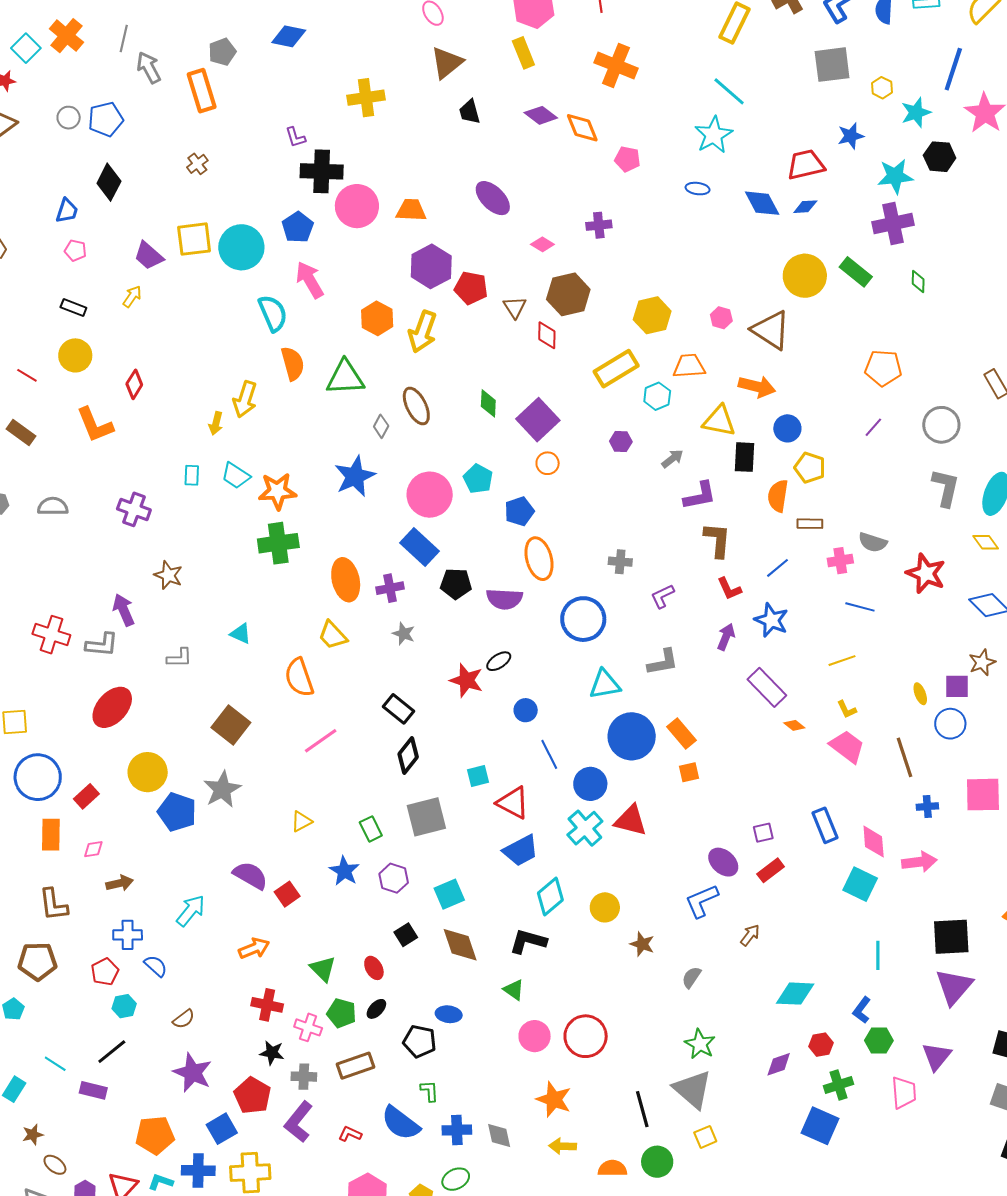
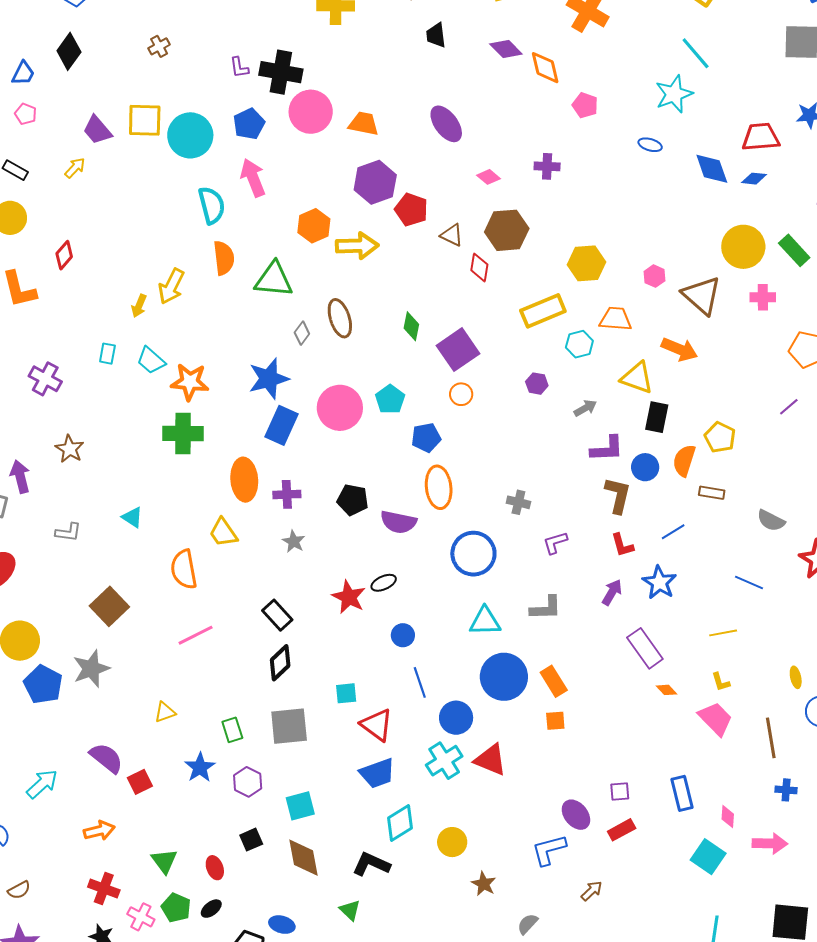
purple L-shape: (295, 137) -> (239, 67), moved
brown triangle: (515, 307) -> (452, 235), turned -40
yellow arrow: (423, 332) -> (357, 246), turned -120
blue circle: (787, 428) -> (645, 467), moved
blue rectangle: (420, 547) -> (282, 425), moved, turned 63
pink cross: (840, 561) -> (763, 297), moved
pink diamond: (874, 842) -> (728, 817), size x0.7

